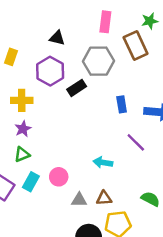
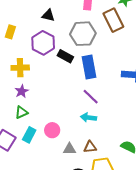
black rectangle: (77, 88) -> (65, 56), turned 63
blue rectangle: (122, 104) -> (89, 67), moved, size x1.6
purple line: (136, 142) -> (91, 97), moved

